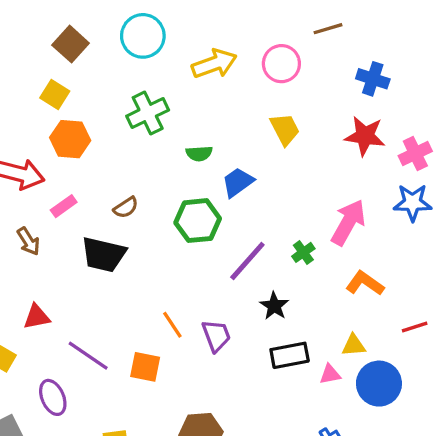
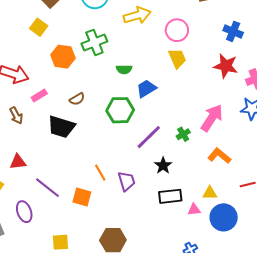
pink circle: (281, 64) -> (177, 30), moved
orange hexagon: (70, 139) -> (63, 57), moved

